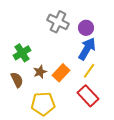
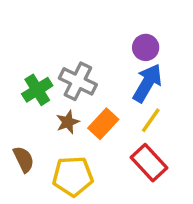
gray cross: (58, 22) -> (78, 81), moved
brown semicircle: (17, 80) -> (24, 159), moved

